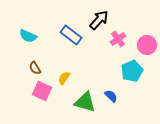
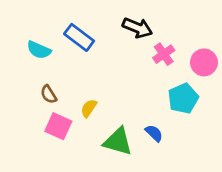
black arrow: (99, 20) -> (137, 28), turned 70
blue rectangle: (71, 35) -> (79, 37), moved

